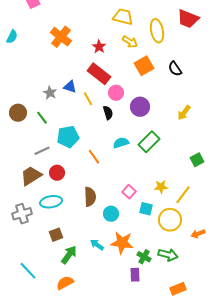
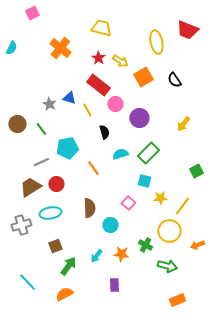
yellow trapezoid: (123, 17) -> (101, 28), moved
yellow arrow: (130, 42) -> (120, 61), moved
black semicircle: (108, 113) -> (104, 132), moved
cyan square: (146, 209) -> (144, 181), moved
orange star: (122, 243) -> (121, 254), size x0.7
cyan arrow: (97, 245) -> (96, 256), turned -88
green cross: (144, 257) -> (145, 245), moved
purple rectangle: (135, 275) -> (114, 285), moved

